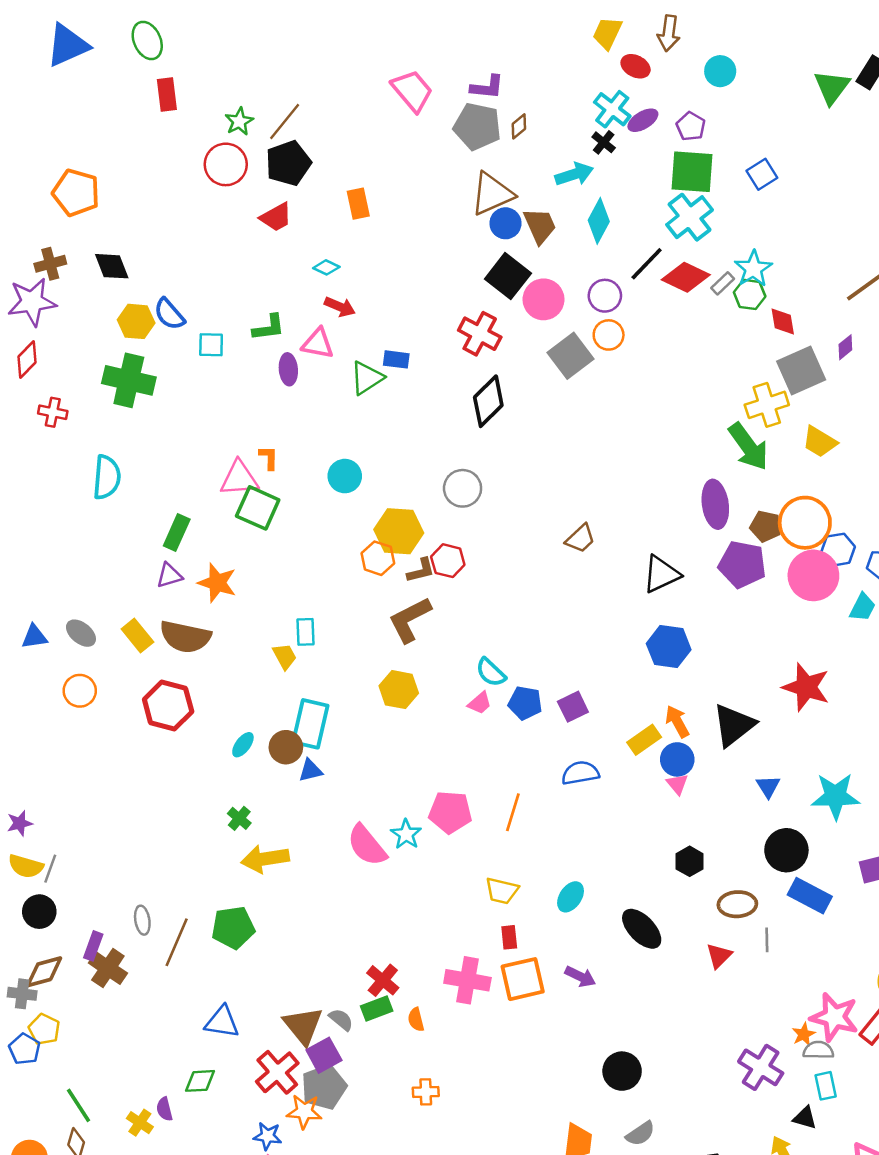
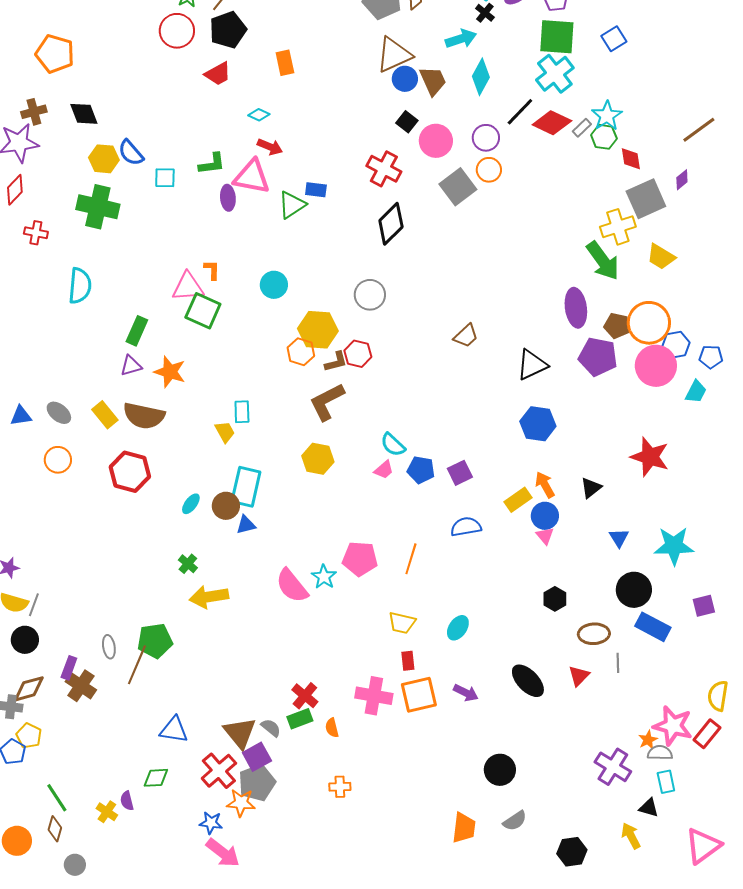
black square: (508, 276) -> (407, 122), size x0.6
pink triangle: (318, 344) -> (252, 177), size x1.4
black triangle: (734, 725) -> (591, 488), size x0.6
green pentagon: (233, 928) -> (155, 641), moved
black ellipse: (642, 929) -> (528, 681), moved

